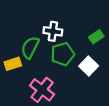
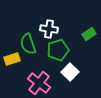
green semicircle: (30, 48) -> (28, 44), turned -45
white square: (89, 66) -> (70, 72), moved

